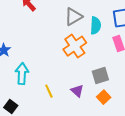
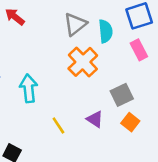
cyan arrow: (22, 74) -> (29, 88), moved

